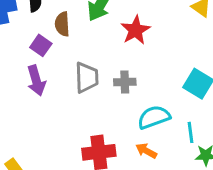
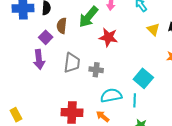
red star: (136, 30) -> (108, 37), turned 30
cyan line: (191, 132) -> (135, 100), moved

